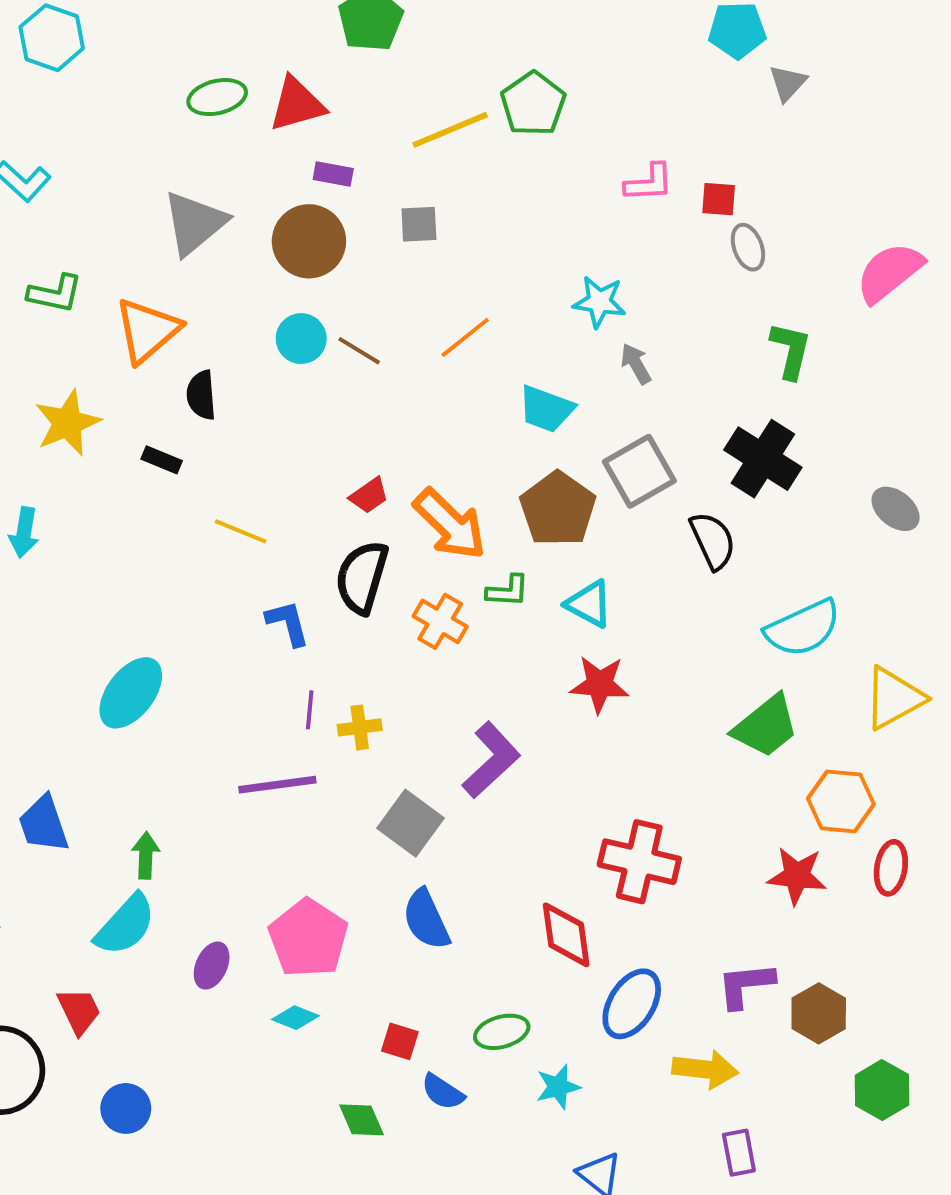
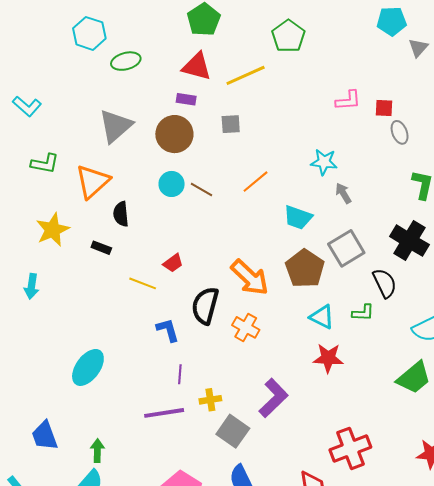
cyan hexagon: (52, 38) -> (89, 33), moved
red triangle: (297, 104) -> (197, 66), moved, turned 32
green pentagon: (533, 104) -> (288, 36), moved
red trapezoid: (369, 496) -> (173, 263), moved
green L-shape: (508, 591) -> (363, 313), moved
yellow cross: (360, 727) -> (210, 400), moved
red cross: (639, 862) -> (350, 448), turned -33

